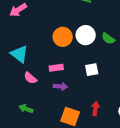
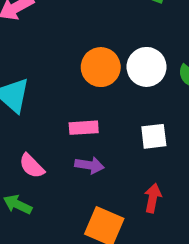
pink semicircle: (30, 78) -> (32, 166), moved
red arrow: (95, 108) -> (153, 198), moved

